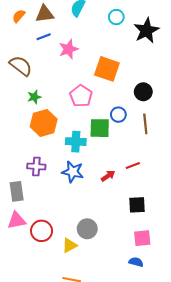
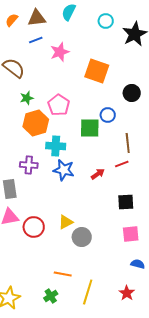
pink pentagon: (81, 96) -> (59, 105), moved
brown line: (145, 124) -> (128, 143), moved
cyan cross: (76, 142) -> (56, 146), moved
gray circle: (87, 229) -> (82, 237), moved
yellow triangle: (70, 245) -> (66, 222), moved
blue semicircle: (136, 262) -> (138, 264), moved

